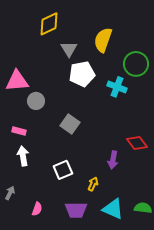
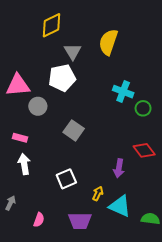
green circle: (136, 64) -> (143, 108), moved, size x0.6
white pentagon: (82, 74) -> (62, 78), moved
cyan triangle: (113, 209) -> (120, 206), moved

